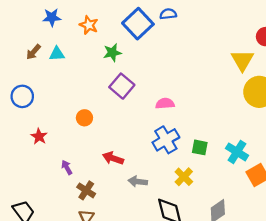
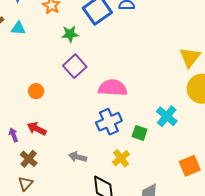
pink semicircle: (165, 104) -> (113, 88), size x1.6
cyan cross: (237, 152) -> (167, 116), moved
red arrow: (113, 158) -> (37, 129), moved

